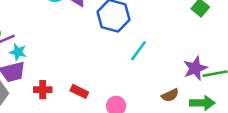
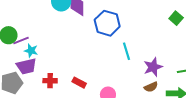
cyan line: (138, 51) -> (126, 51), turned -54
purple star: (195, 68) -> (153, 67), moved

